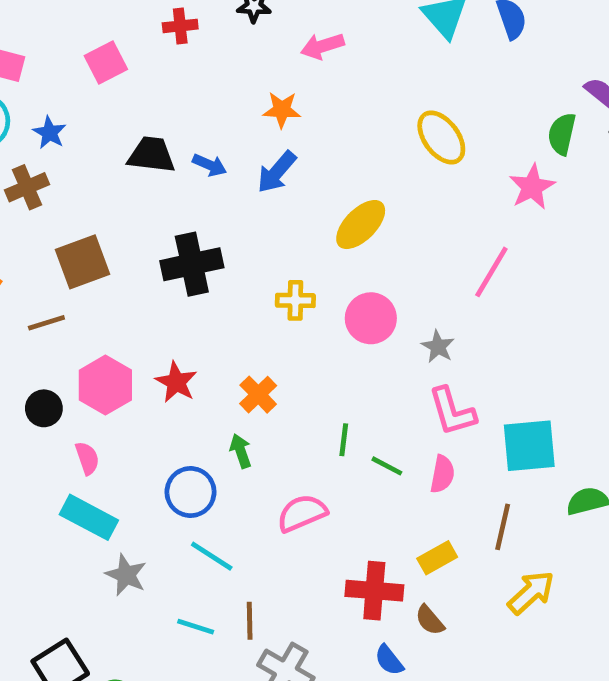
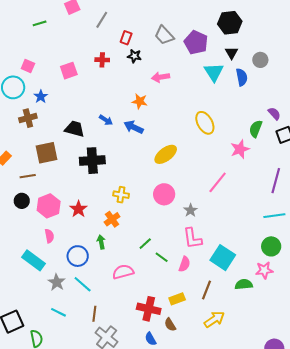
black trapezoid: (152, 155) -> (75, 129), moved
blue arrow: (277, 172) -> (134, 127), turned 66
yellow cross: (295, 300) -> (121, 195), moved
black circle: (44, 408) -> (22, 201), moved
green line: (344, 440) -> (145, 244), turned 32
cyan square: (529, 446) -> (223, 258), turned 30
pink semicircle: (87, 458) -> (49, 236), moved
gray star: (126, 575) -> (57, 282), moved
cyan line: (196, 627) -> (58, 312), moved

